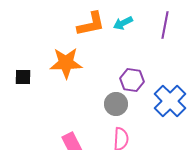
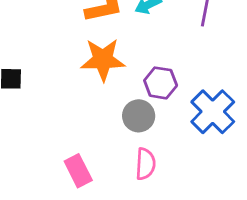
orange star: (66, 63) -> (103, 60), moved

